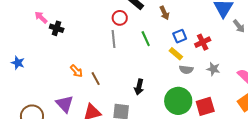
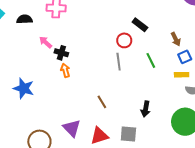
brown arrow: (164, 13) -> (176, 39), moved
yellow rectangle: (176, 54) -> (182, 75), turned -40
blue star: (18, 63) -> (24, 88), size x1.5
orange arrow: (76, 71) -> (65, 70), moved, turned -152

